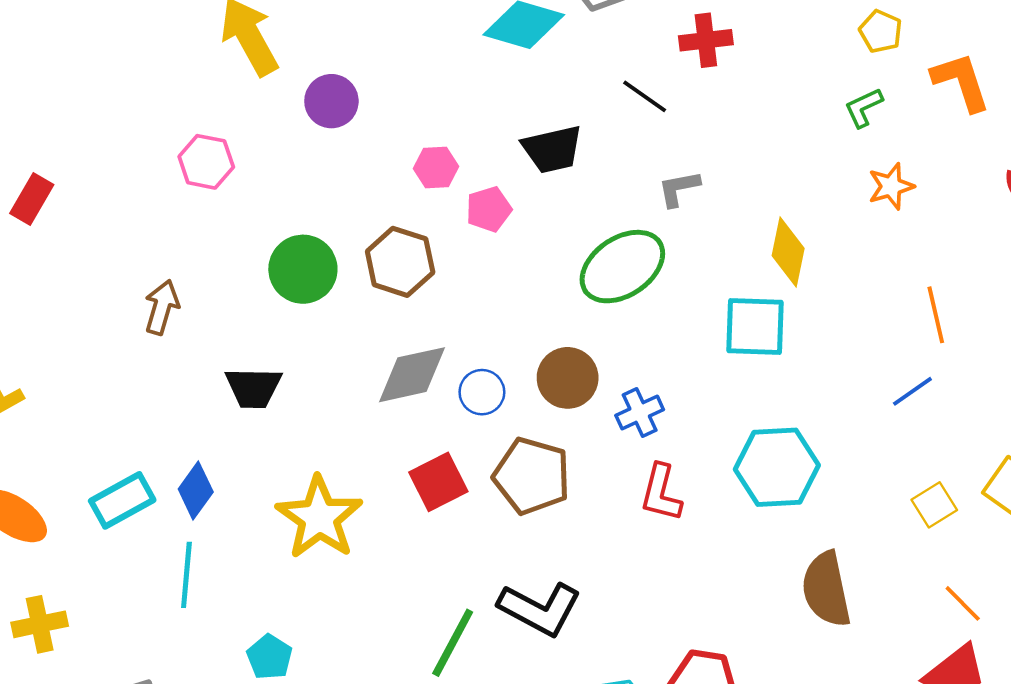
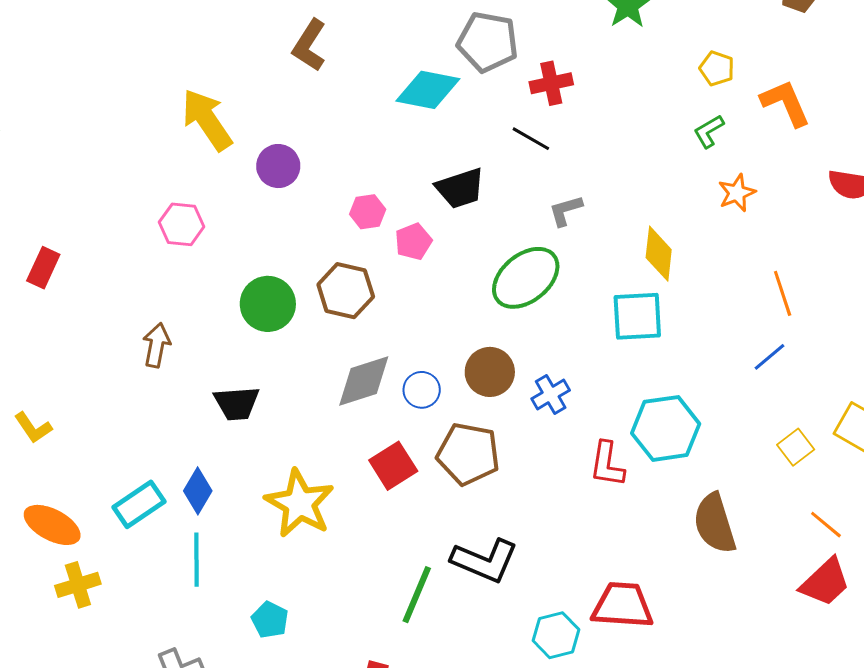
red cross: (706, 40) -> (551, 83), moved
red L-shape: (661, 493) -> (607, 464), moved
yellow cross: (40, 624) -> (78, 585), moved

